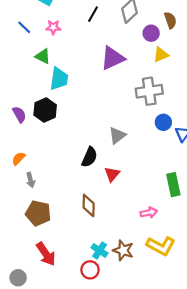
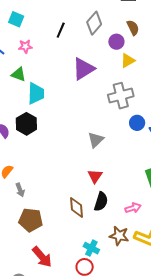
black semicircle: (89, 157) -> (101, 202), moved
brown star: (123, 250) -> (119, 236), moved

